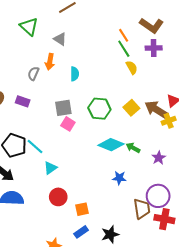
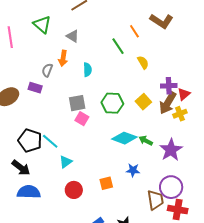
purple cross: (154, 48) -> (169, 86), moved
green line: (124, 49) -> (118, 46), moved
purple rectangle: (23, 101) -> (35, 88), moved
brown arrow: (156, 110) -> (168, 103), turned -90
purple star: (159, 158) -> (171, 150), size x1.6
orange square: (82, 209) -> (106, 183), moved

